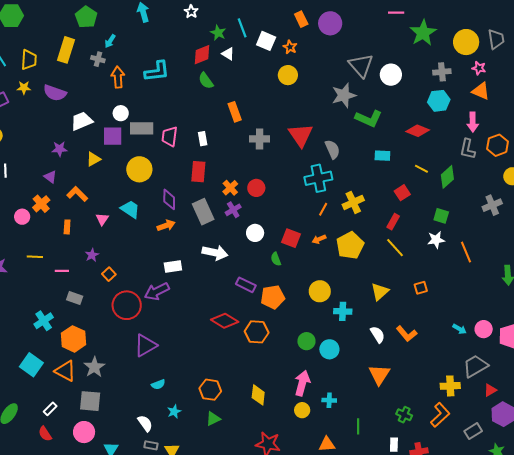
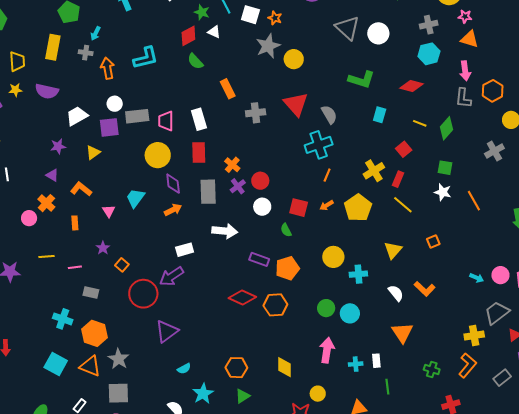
yellow circle: (288, 75) -> (294, 59), moved
gray star: (344, 95) -> (268, 46), moved
white rectangle: (203, 139) -> (199, 119), size x1.5
cyan rectangle: (382, 156) -> (380, 115), turned -70
yellow circle: (139, 169) -> (158, 155), moved
red circle: (256, 188) -> (260, 181), moved
yellow cross: (353, 202) -> (374, 171), moved
cyan trapezoid: (130, 209) -> (135, 198), turned -80
gray rectangle: (203, 212) -> (208, 192), turned 30
white star: (436, 240) -> (443, 192), turned 30
cyan cross: (44, 321) -> (63, 319), turned -30
yellow circle: (302, 410) -> (318, 394), moved
cyan star: (174, 411) -> (203, 394), size x1.5
white rectangle: (394, 445) -> (376, 361), moved

